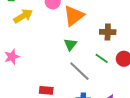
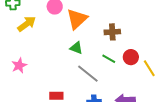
green triangle: (70, 44) -> (76, 48), turned -40

